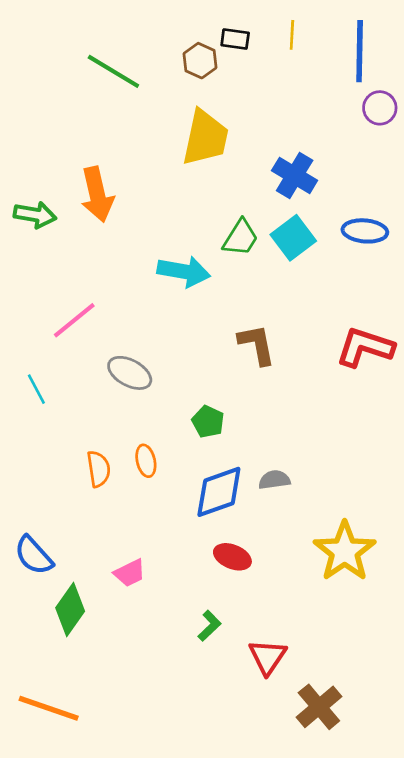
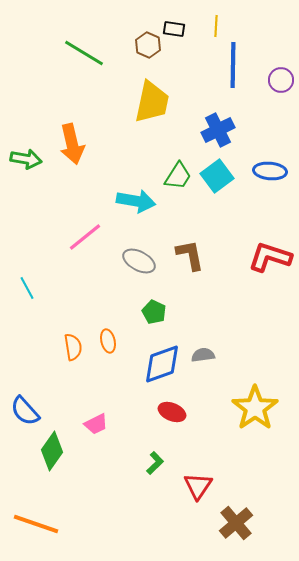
blue line: (360, 51) -> (233, 65), moved
blue cross: (295, 176) -> (218, 130), turned 32
pink line: (74, 320) -> (85, 237), moved
gray ellipse: (130, 373) -> (139, 261), moved

